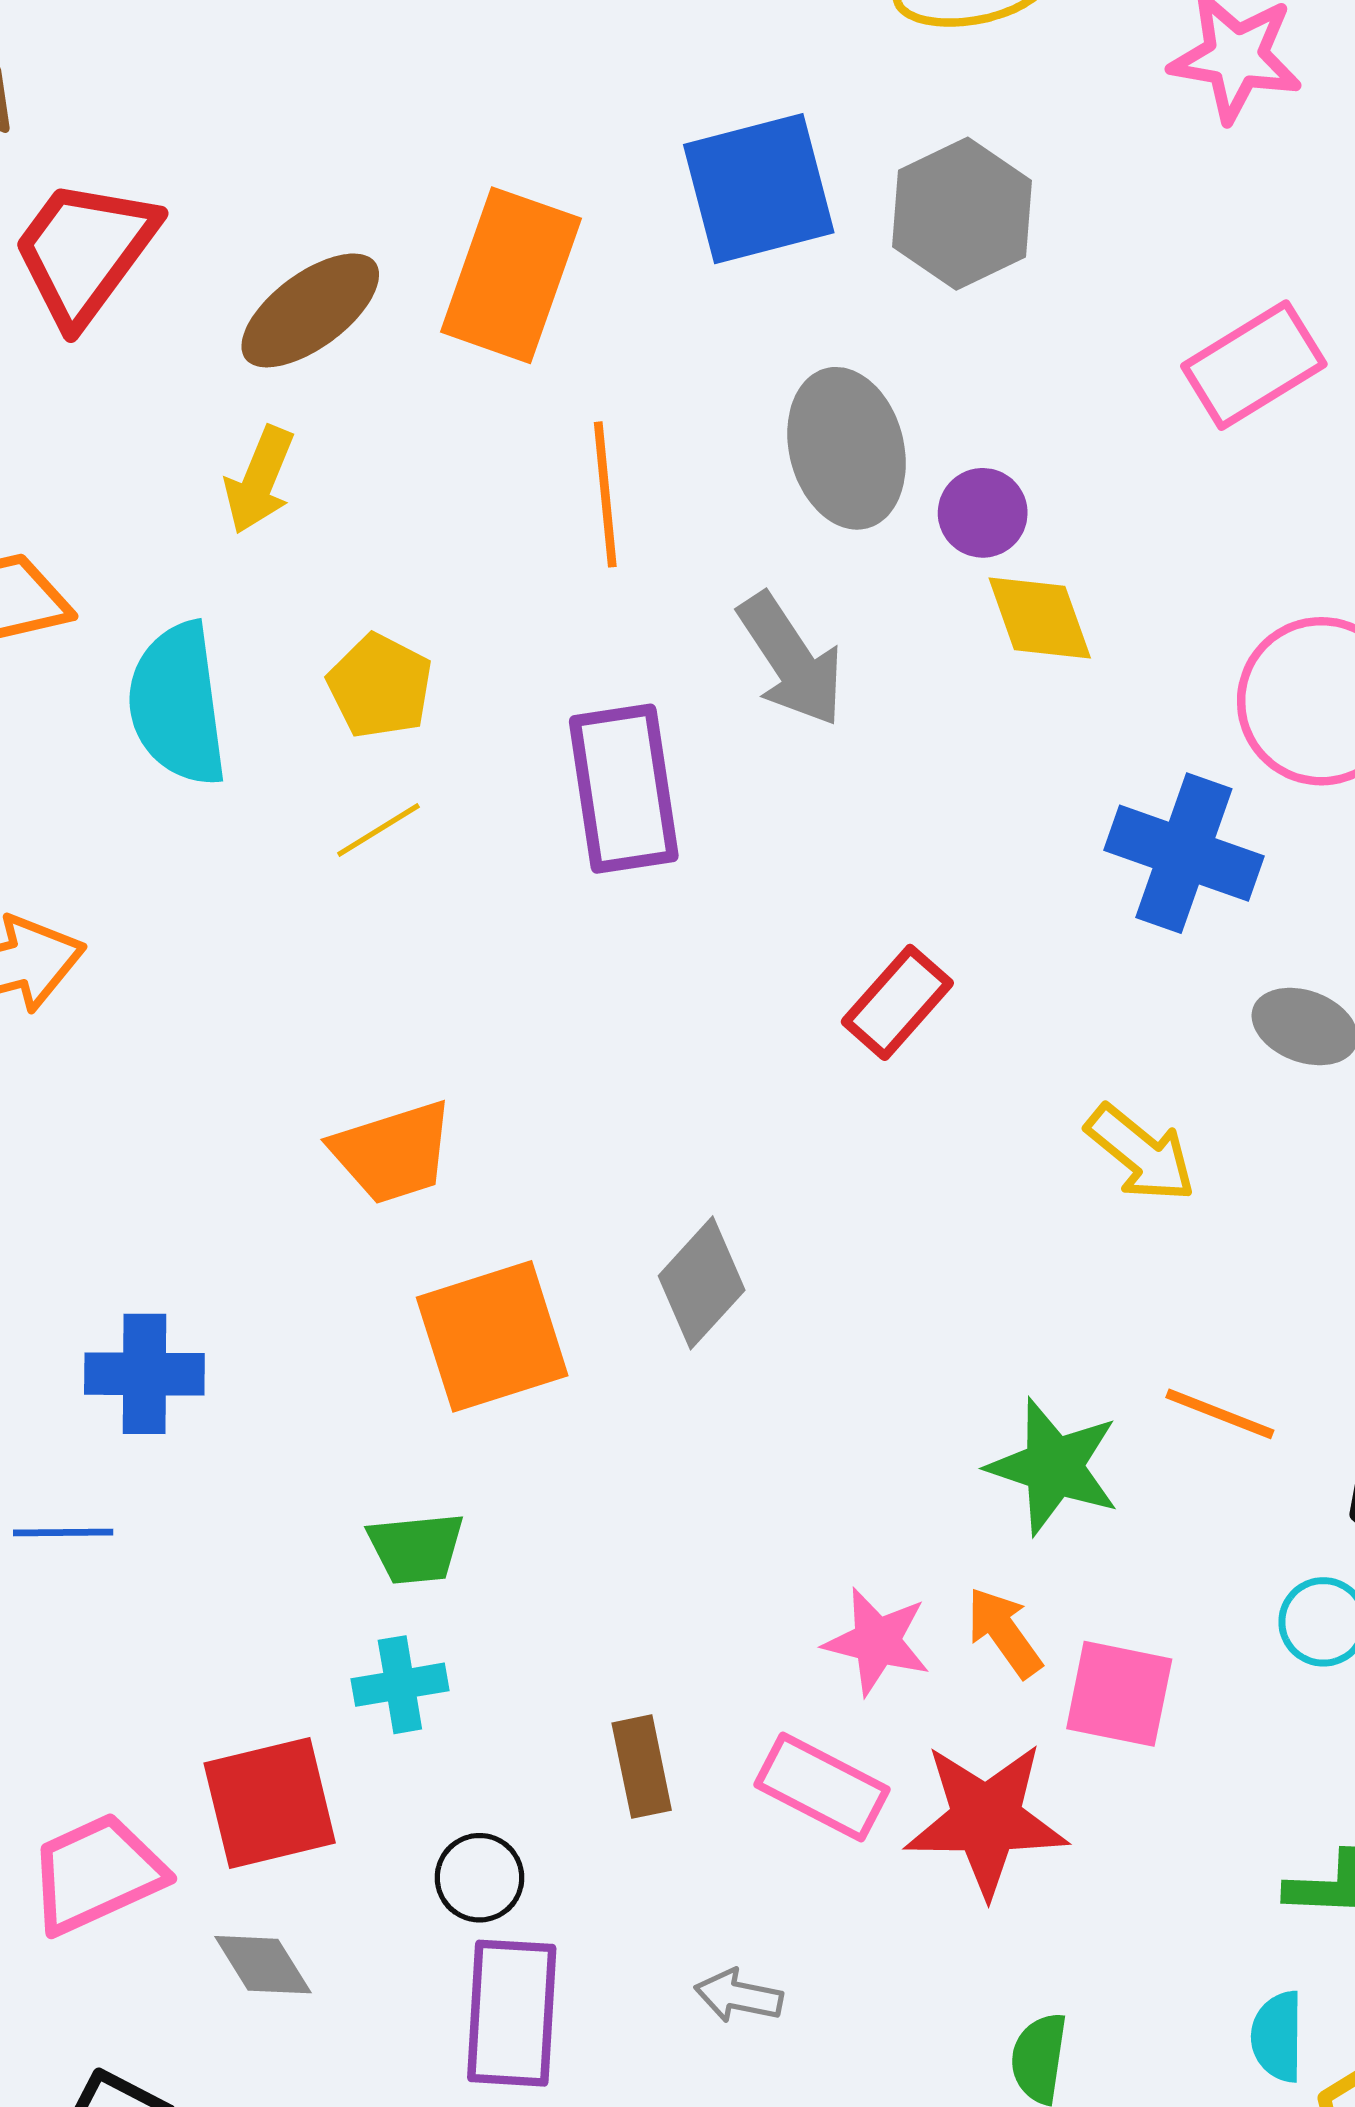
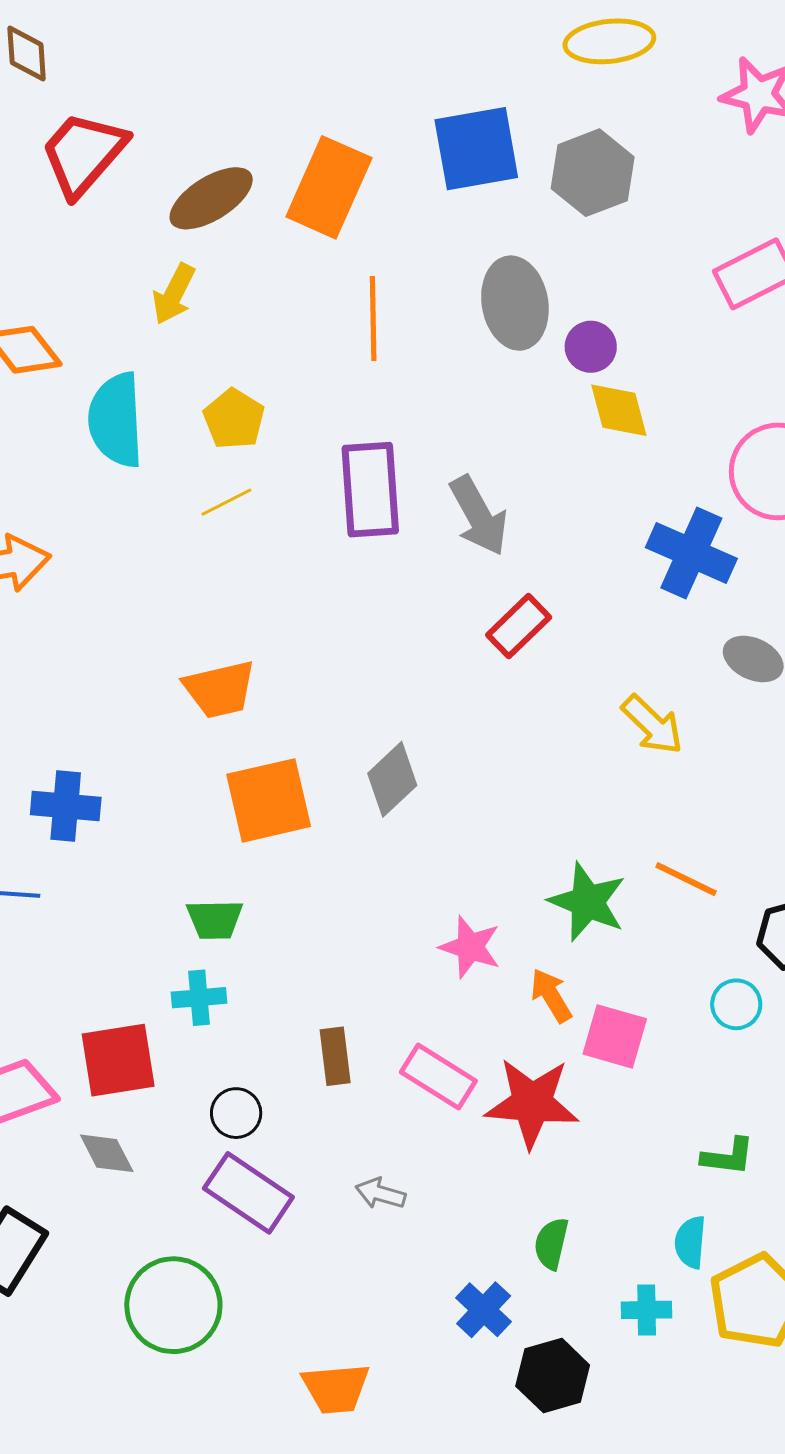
gray arrow: (791, 660) -> (479, 516), moved
pink star: (877, 1641) -> (470, 947), moved
purple rectangle: (512, 2013) -> (248, 1193), turned -64

